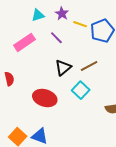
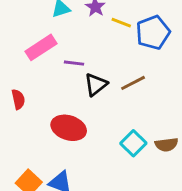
purple line: (56, 38) -> (74, 63), moved, turned -40
cyan square: (81, 90) -> (133, 143), moved

